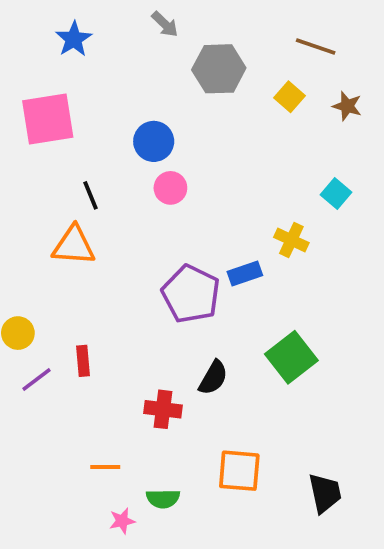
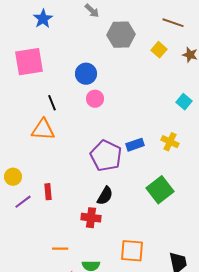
yellow cross: (291, 240) -> (170, 142), moved
black semicircle: (213, 378) -> (105, 196), moved

